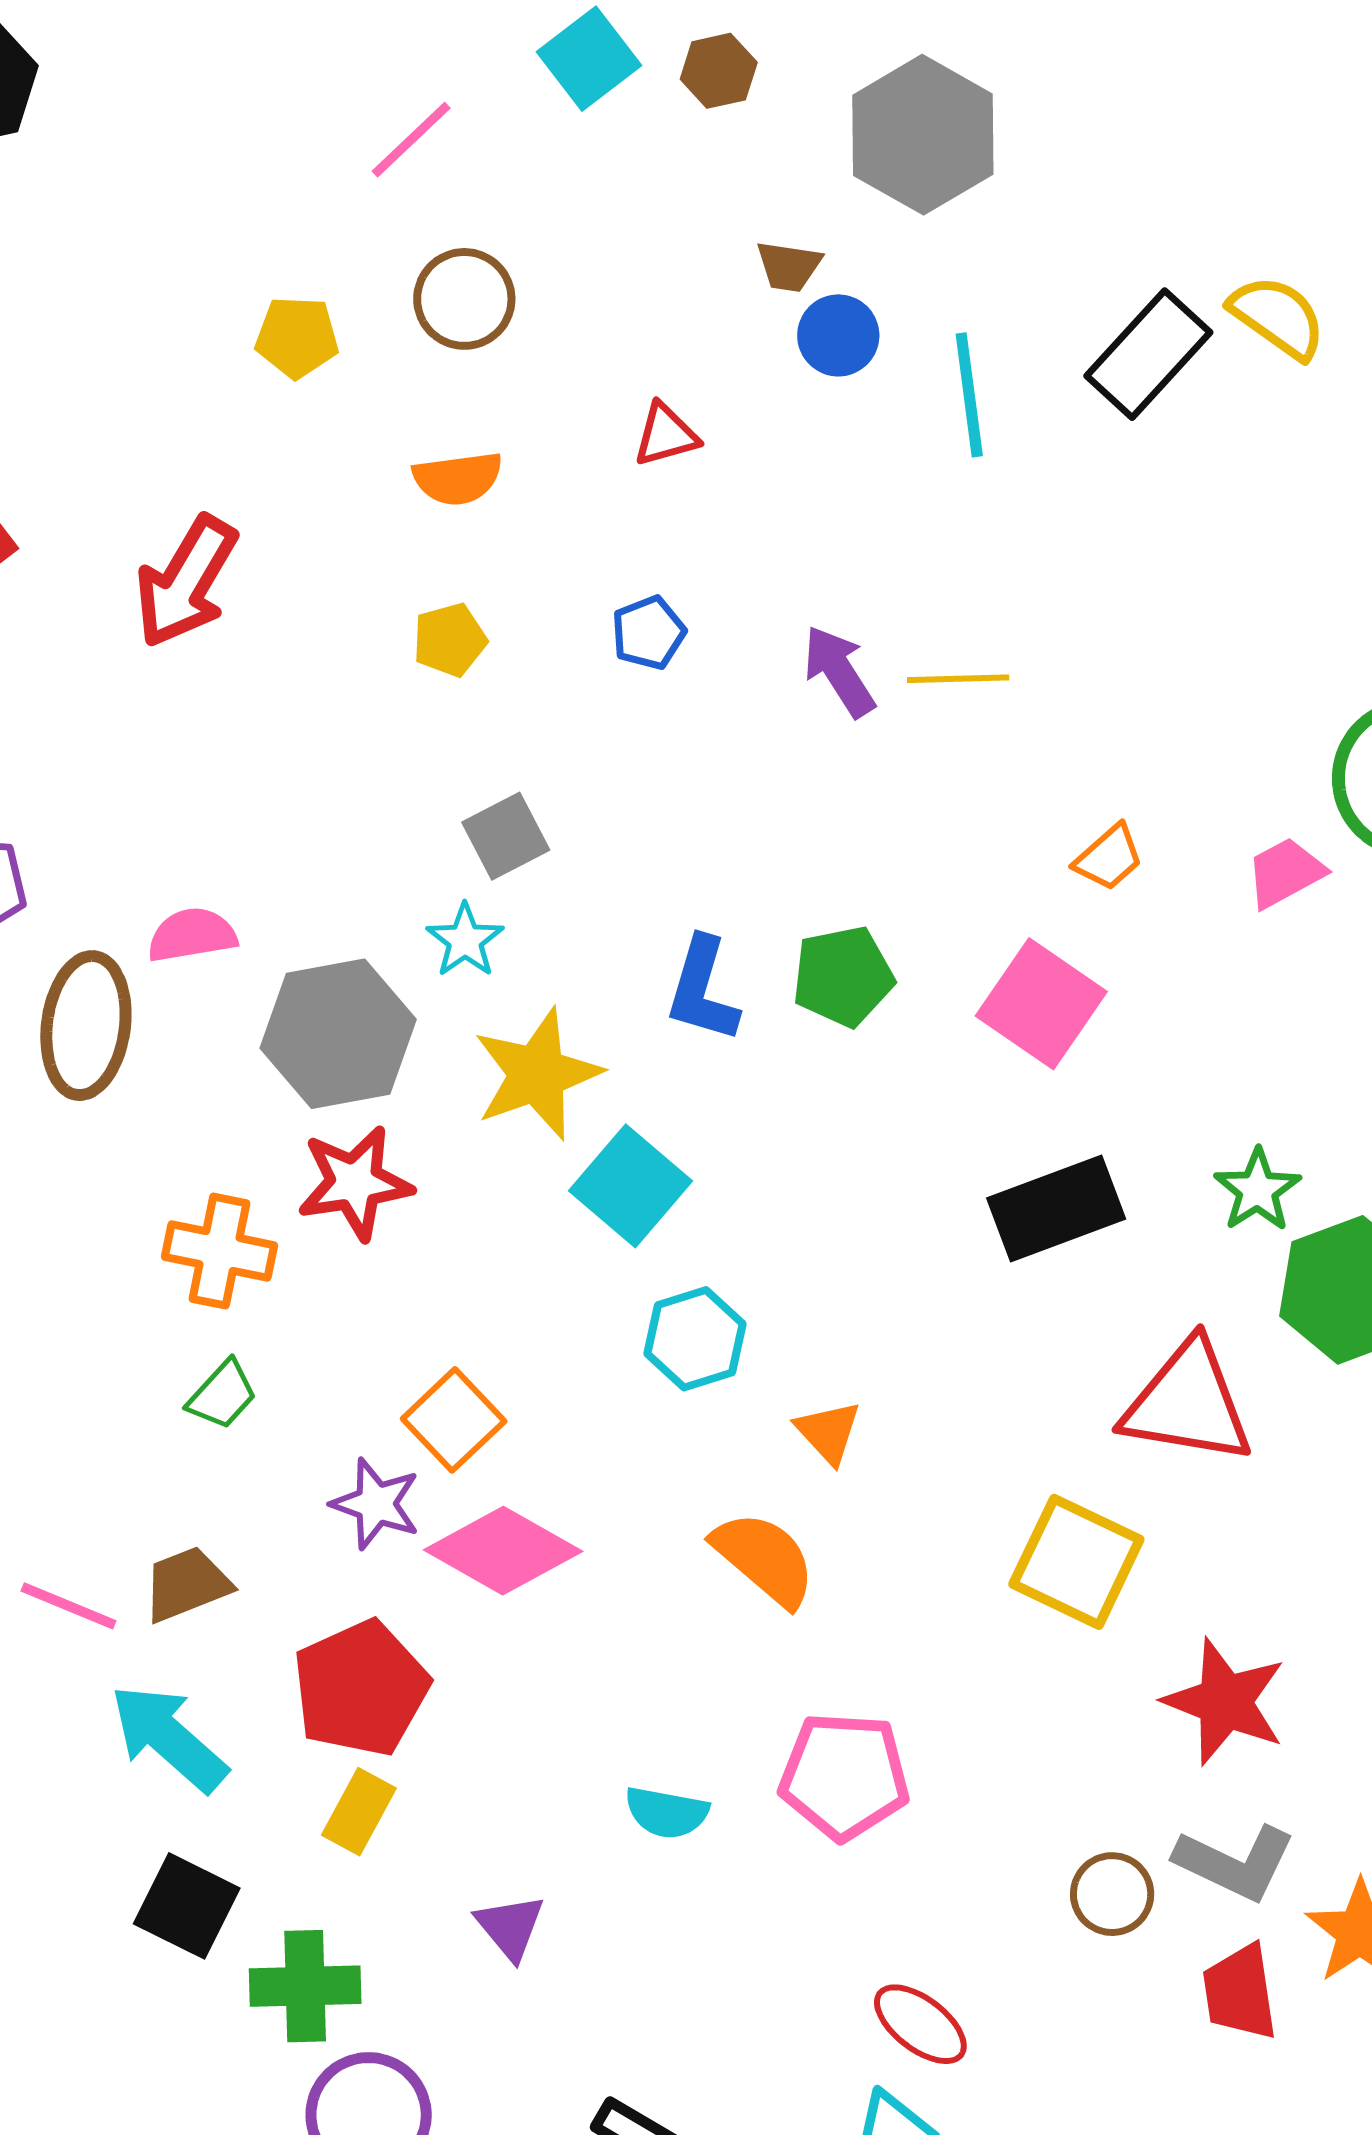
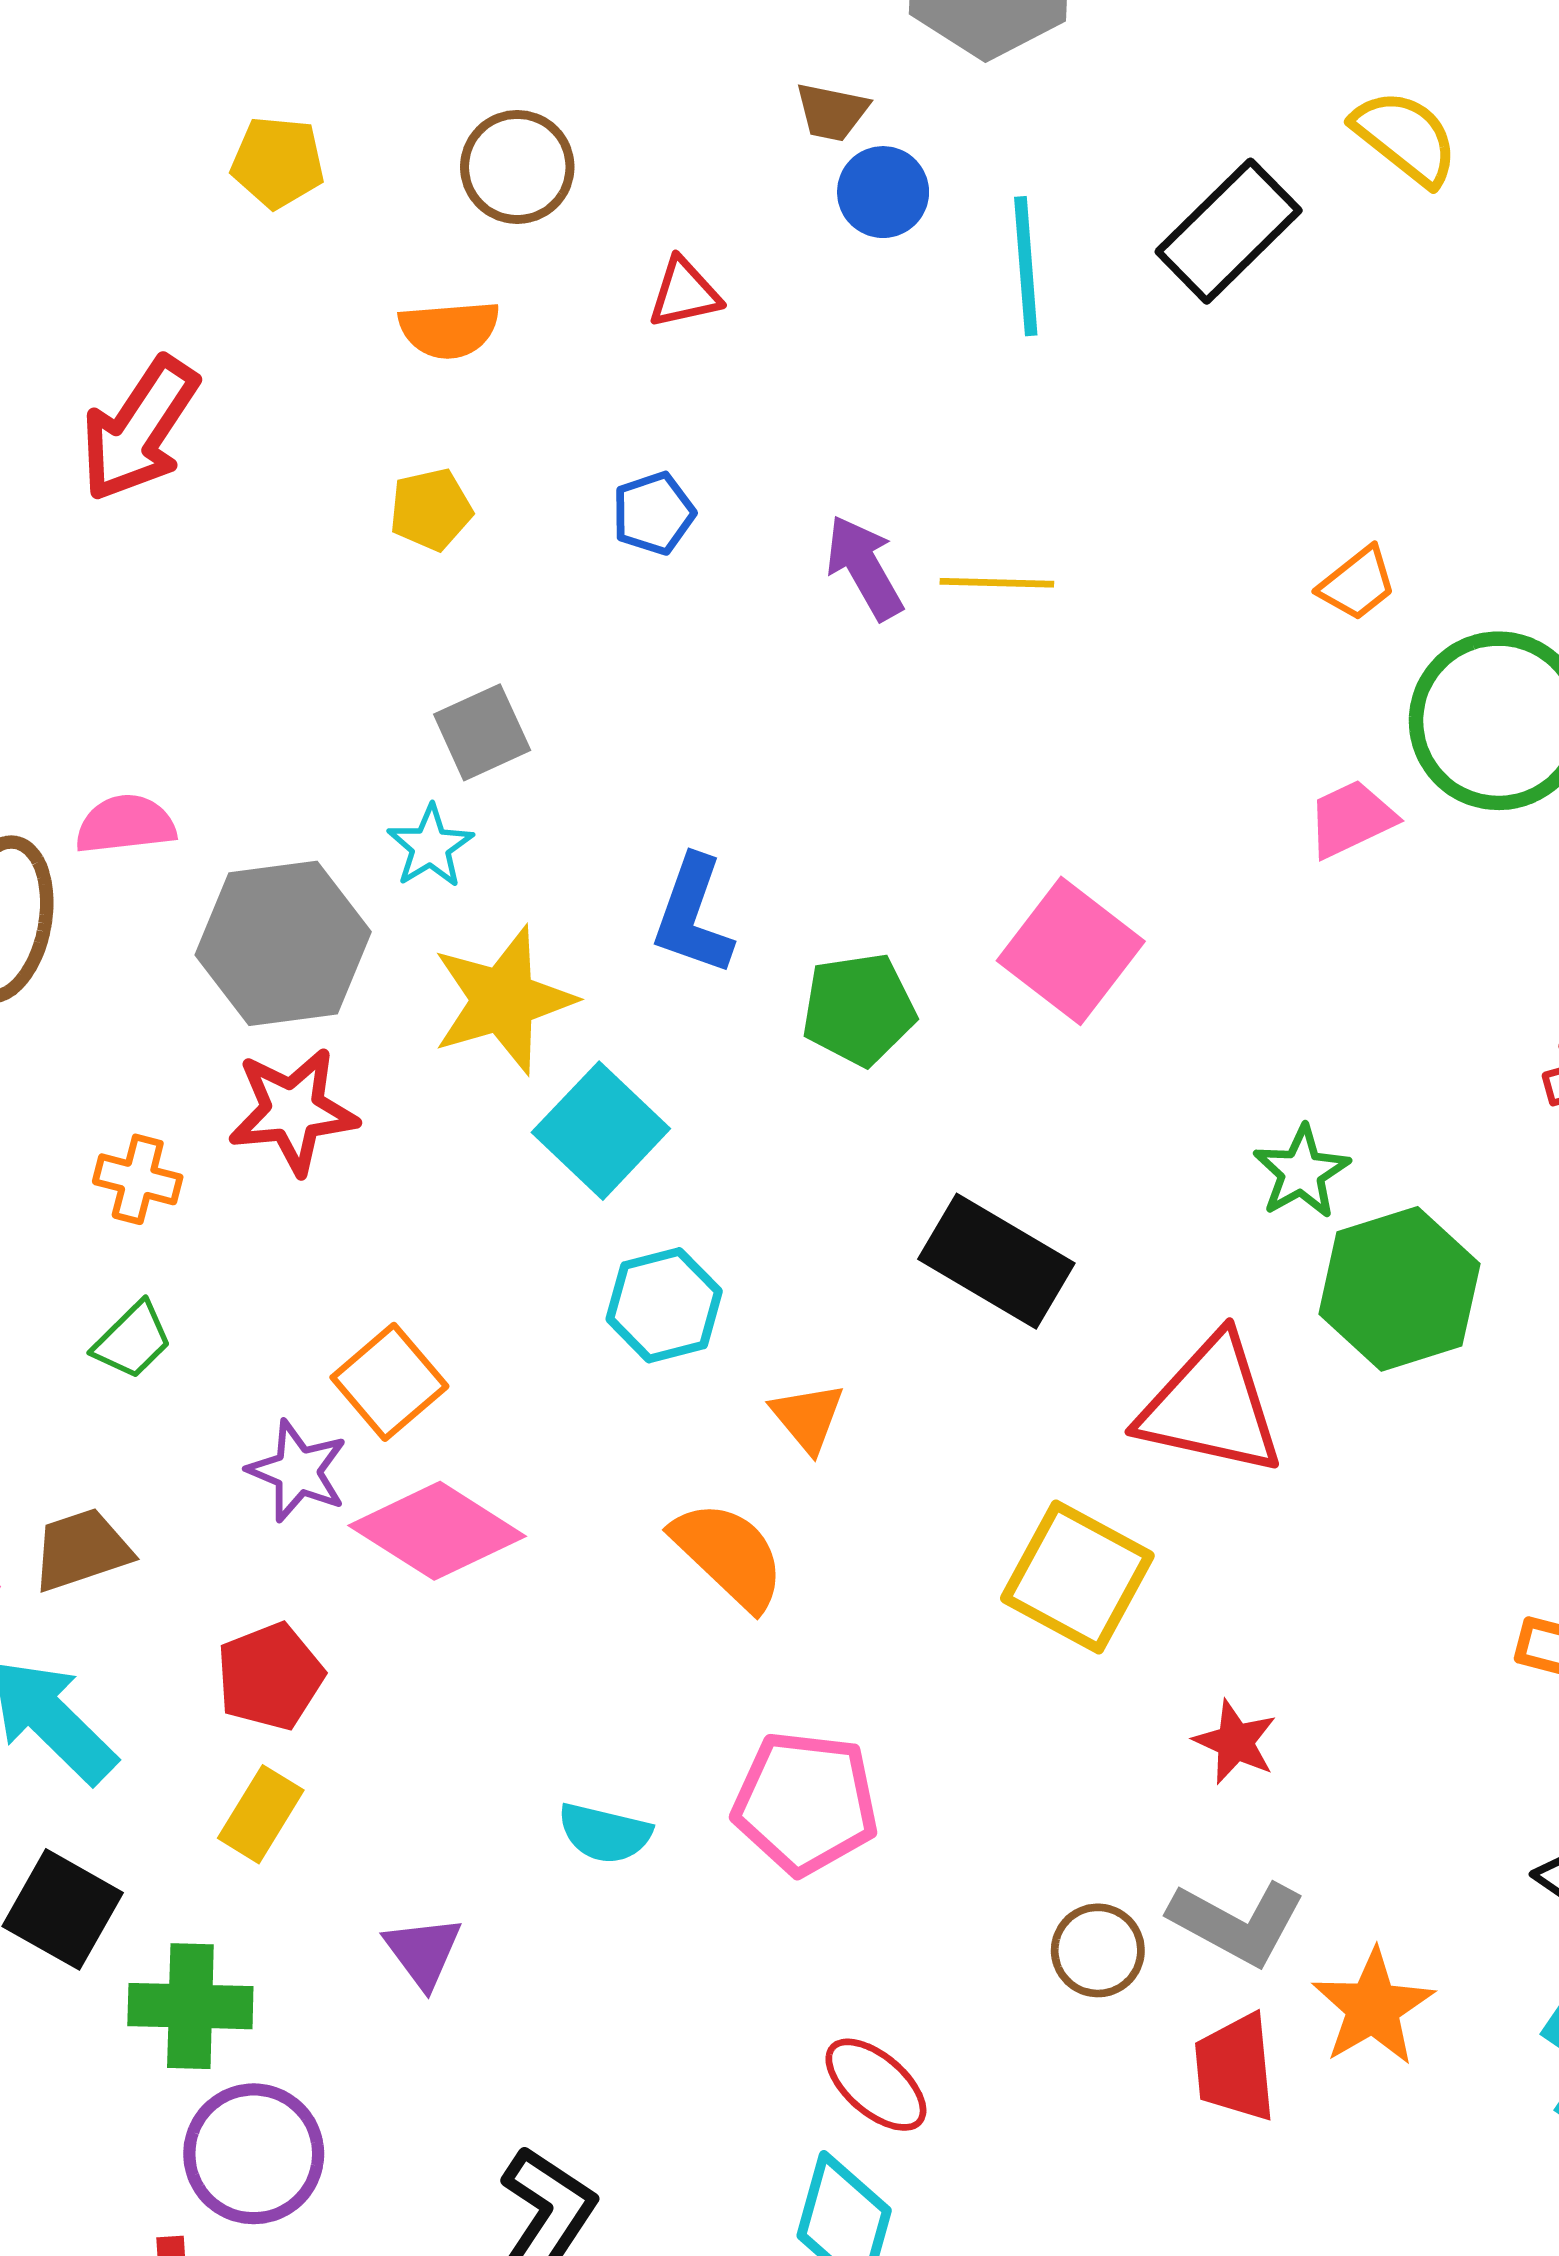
brown circle: (464, 299) -> (517, 167), moved
yellow semicircle: (1278, 317) -> (1405, 137), moved
orange trapezoid: (1109, 858) -> (1357, 584), moved
green pentagon: (843, 976) -> (859, 1009), moved
black rectangle: (1056, 1208) -> (996, 1261), moved, turned 48
orange cross: (219, 1251) -> (138, 1179), size x0.7
red pentagon: (361, 1688) -> (270, 1676), size x0.7
red star: (1225, 1702) -> (1235, 1742), size x0.6

